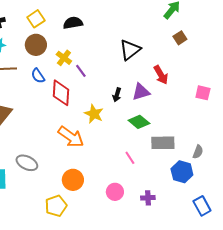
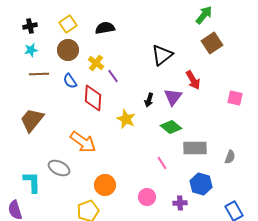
brown square: (180, 38) -> (212, 43), size x1.5
purple triangle: (141, 92) -> (173, 97), turned -36
orange arrow: (71, 137) -> (83, 142), moved
blue hexagon: (182, 172) -> (201, 184), moved

